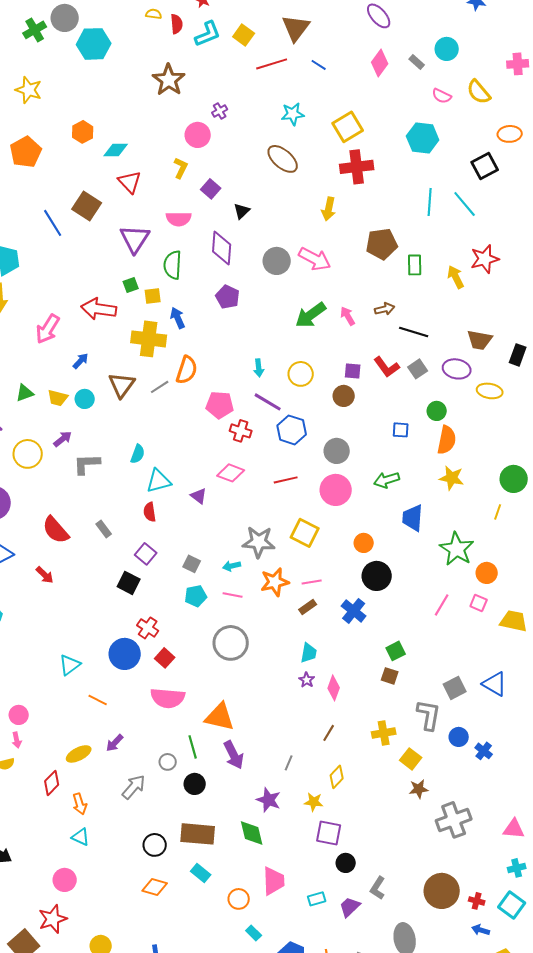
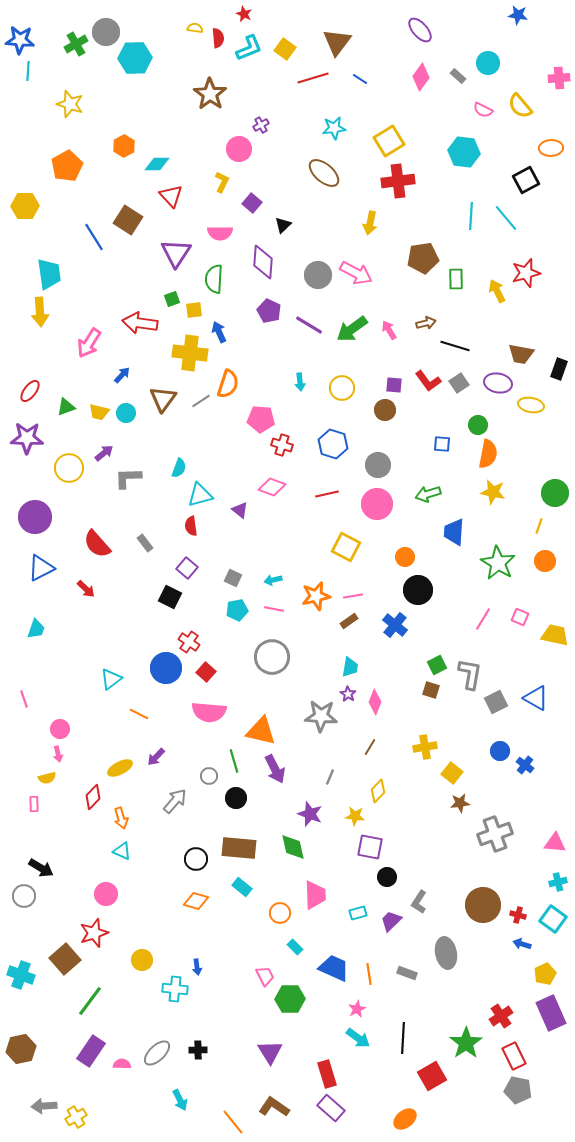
purple line: (268, 402) -> (309, 325), moved
gray star: (259, 542) -> (321, 716), moved
orange circle: (487, 573) -> (545, 561), moved
gray L-shape: (429, 715) -> (470, 674), moved

